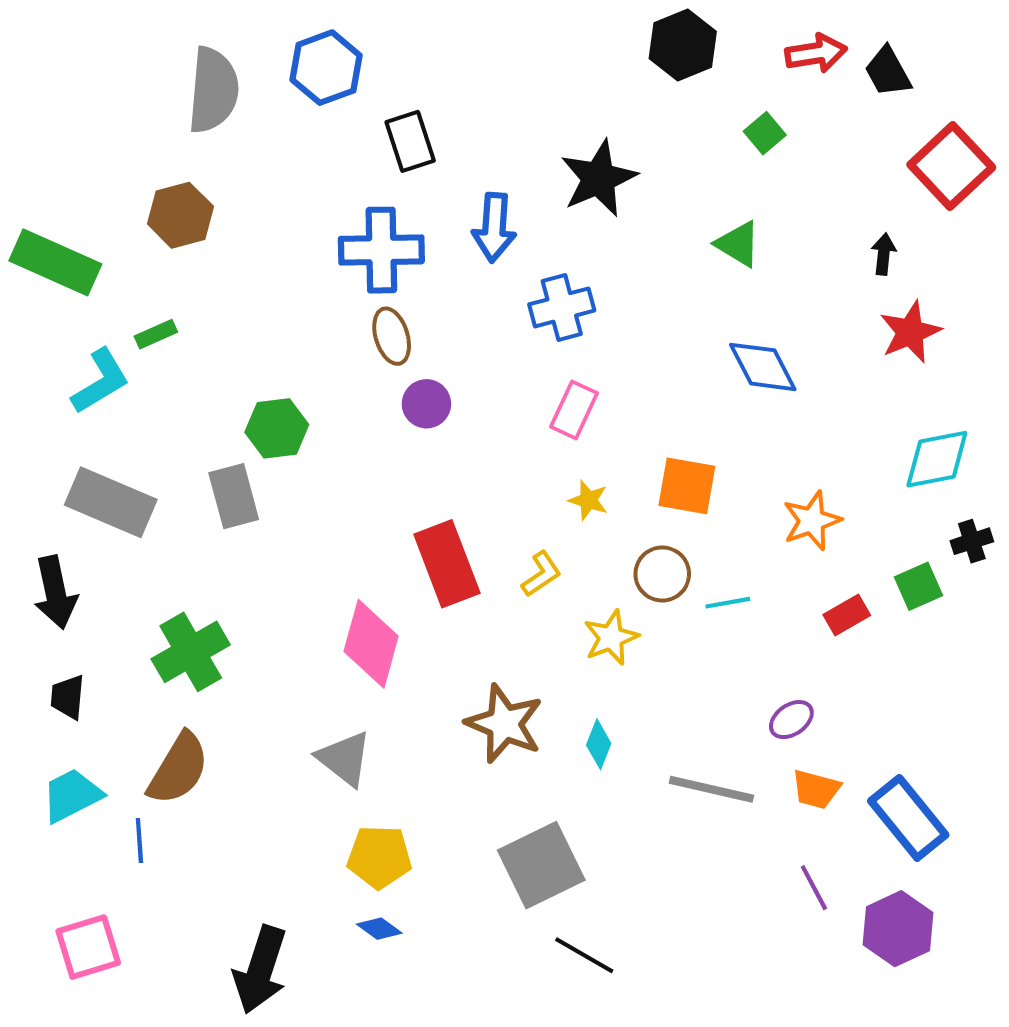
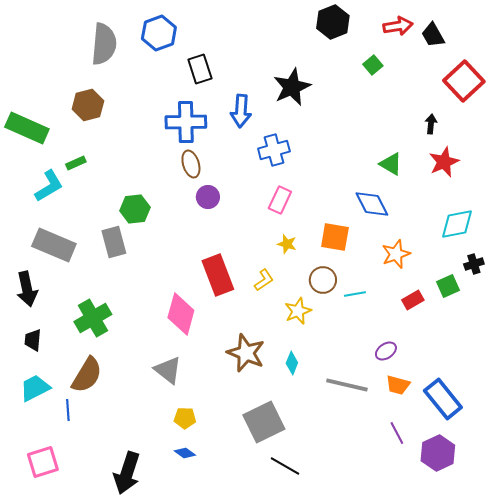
green triangle: (738, 244) -> (391, 164), moved
blue diamond: (763, 367) -> (372, 204), moved
yellow pentagon: (379, 857) -> (185, 418), size x0.7

